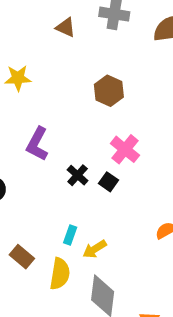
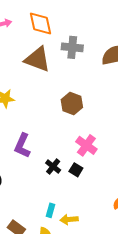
brown triangle: (66, 27) -> (37, 59), size x1.8
yellow arrow: (95, 249) -> (69, 219), turned 30

